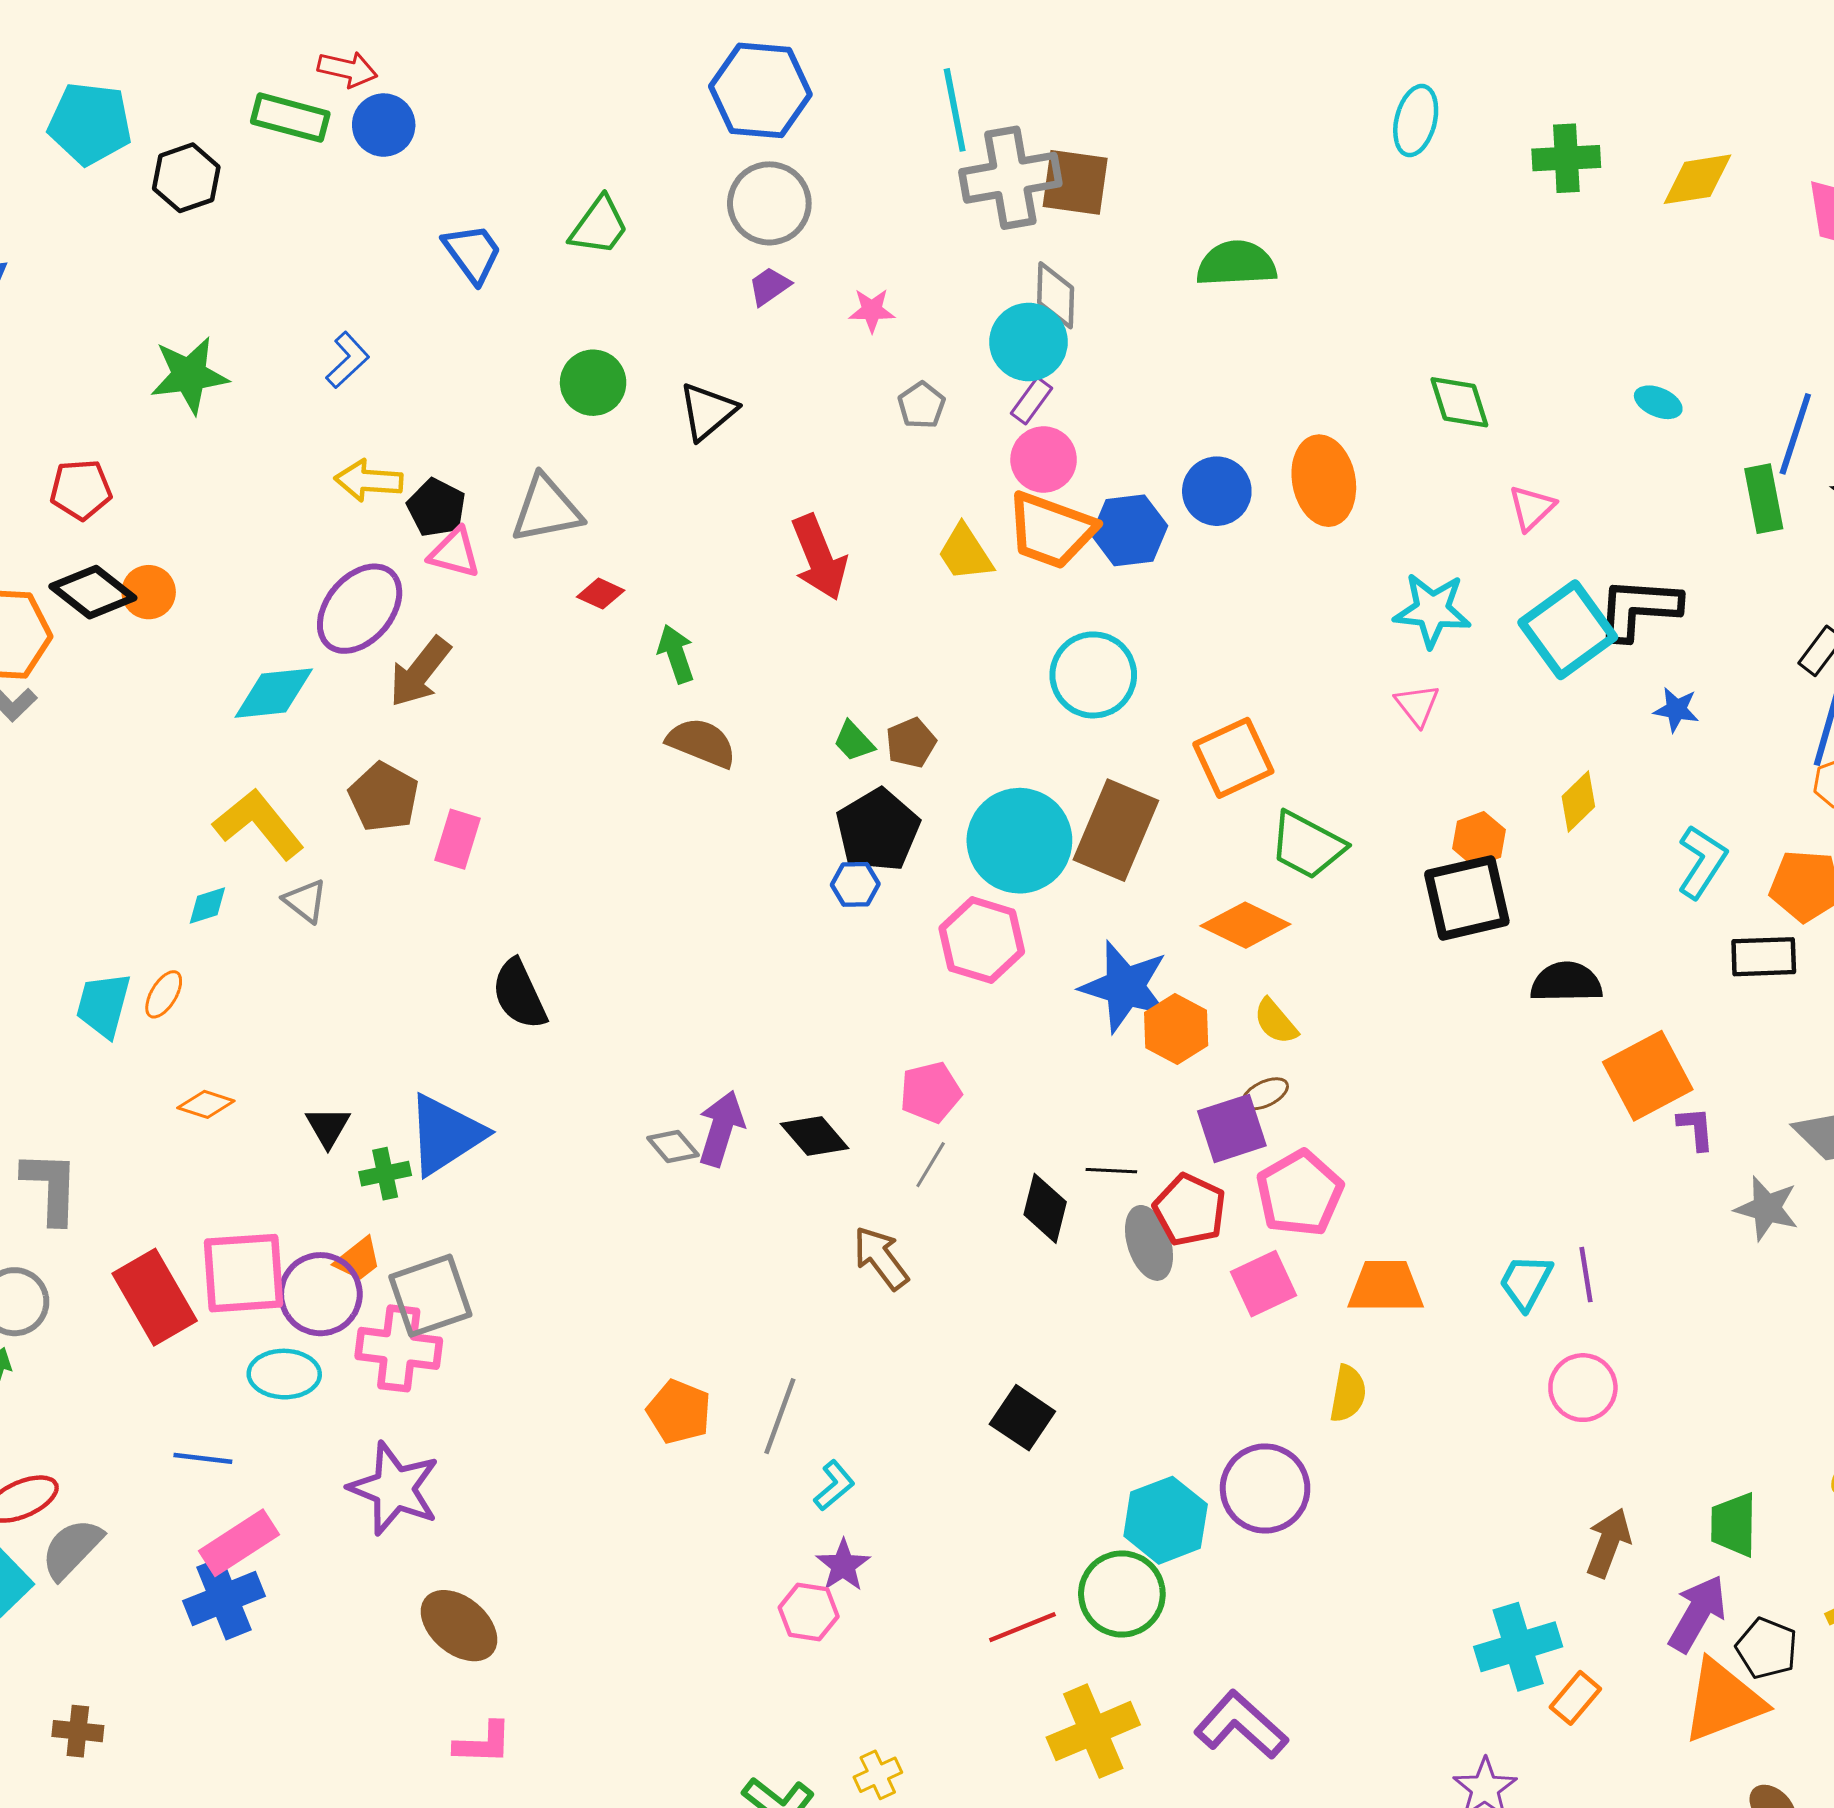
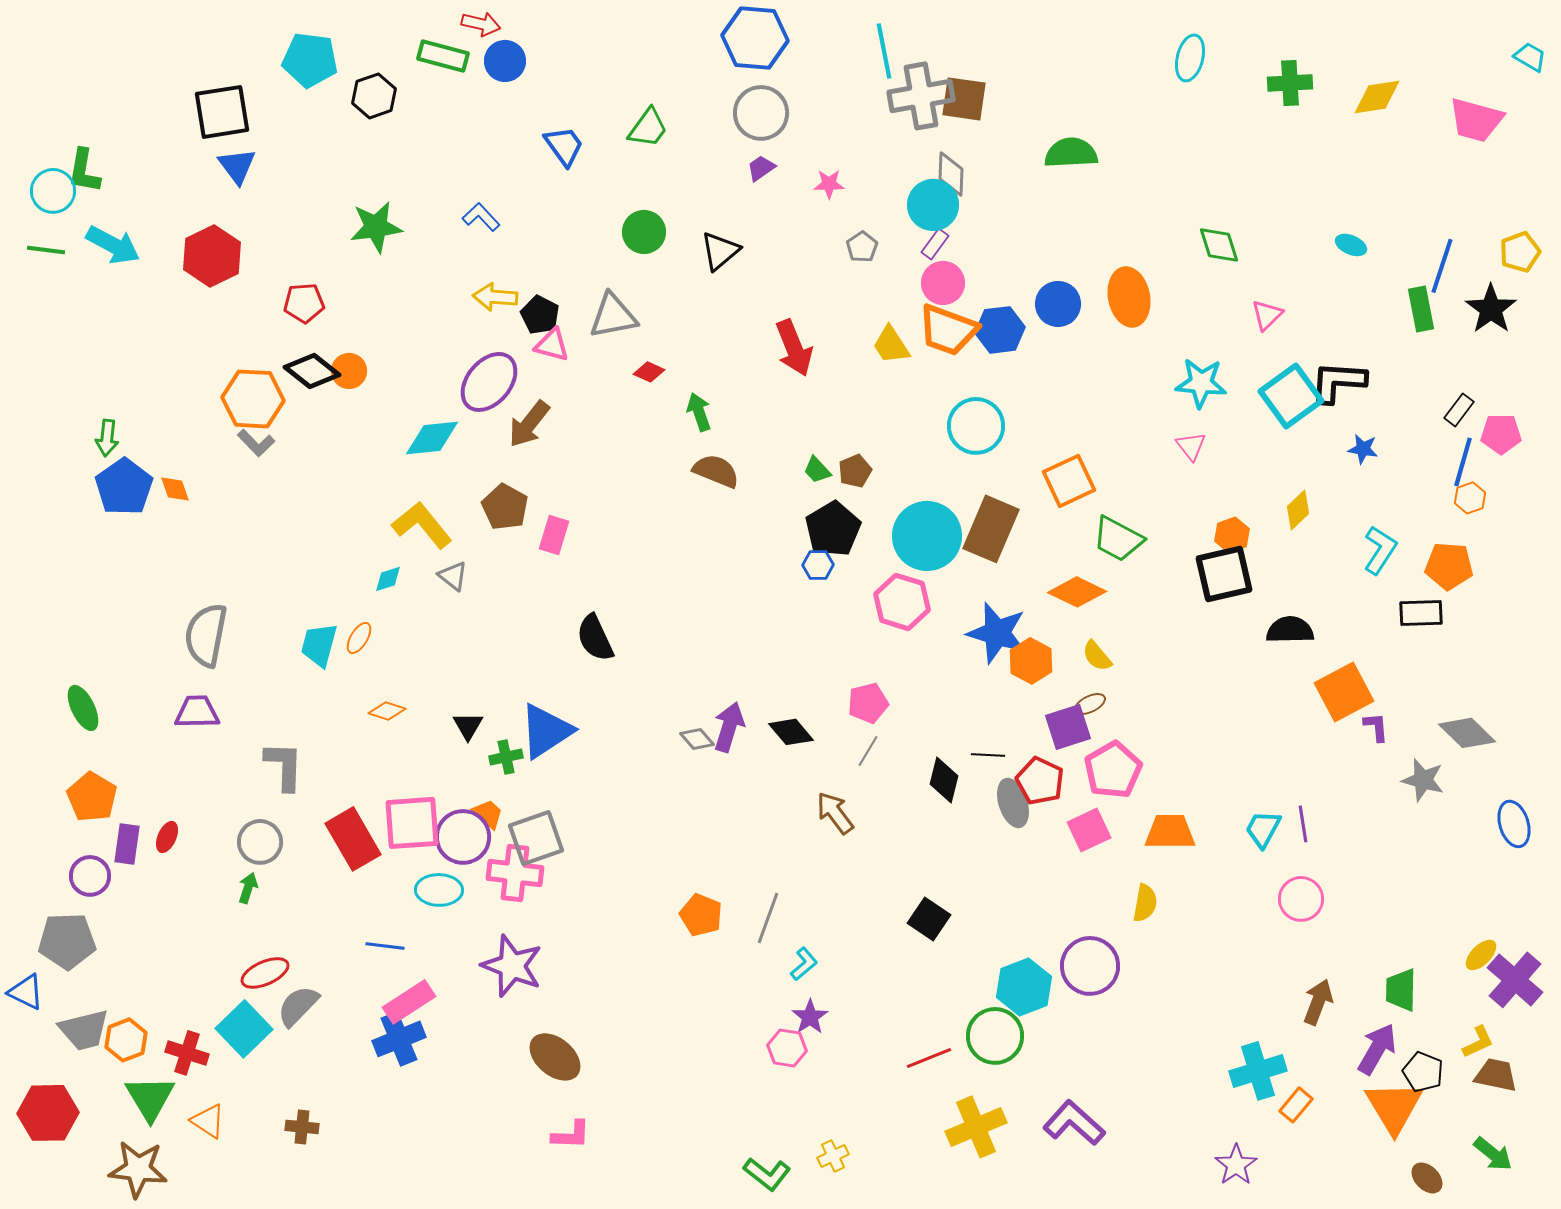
blue L-shape: (348, 360) -> (481, 217), turned -90
orange trapezoid: (358, 1260) -> (488, 814), turned -100
orange triangle: (1723, 1701) -> (1394, 1107), turned -40

